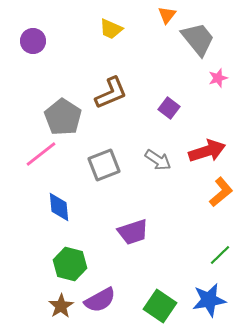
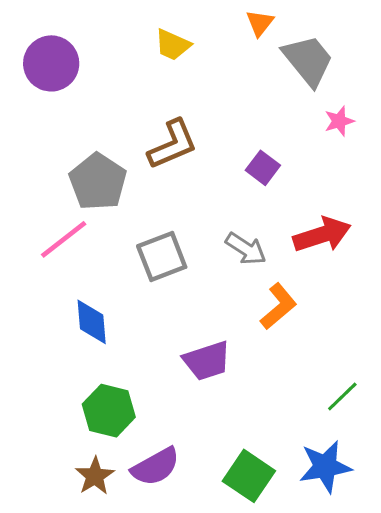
purple circle: (33, 41) -> (51, 63), size x1.4
orange L-shape: (221, 192) -> (278, 306), moved

